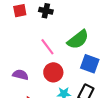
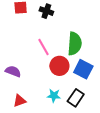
green semicircle: (78, 40) -> (75, 44), turned -55
red circle: (53, 72) -> (59, 66), moved

